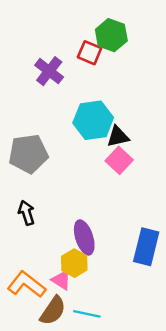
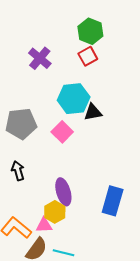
red square: (90, 53) -> (88, 56), moved, turned 36
pink square: (119, 160) -> (62, 132), moved
pink triangle: (61, 280) -> (44, 225), turned -36

